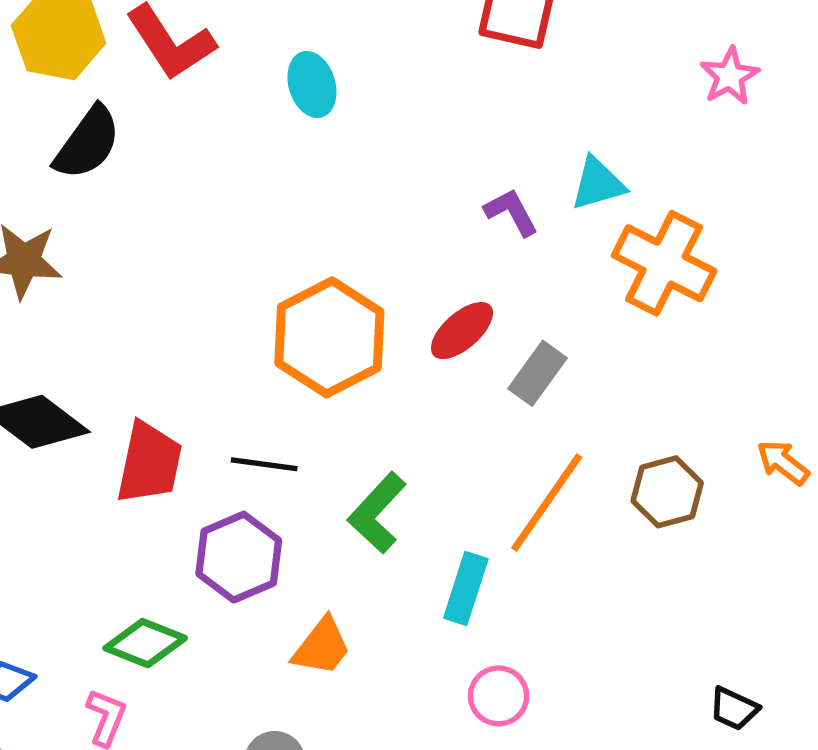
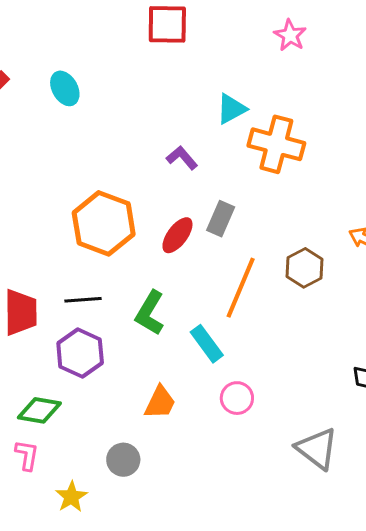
purple L-shape: (511, 212) -> (182, 158), moved
red ellipse: (462, 331) -> (177, 235), moved
cyan rectangle: (466, 589) -> (207, 344), turned -42
orange trapezoid: (322, 647) -> (160, 402), moved

